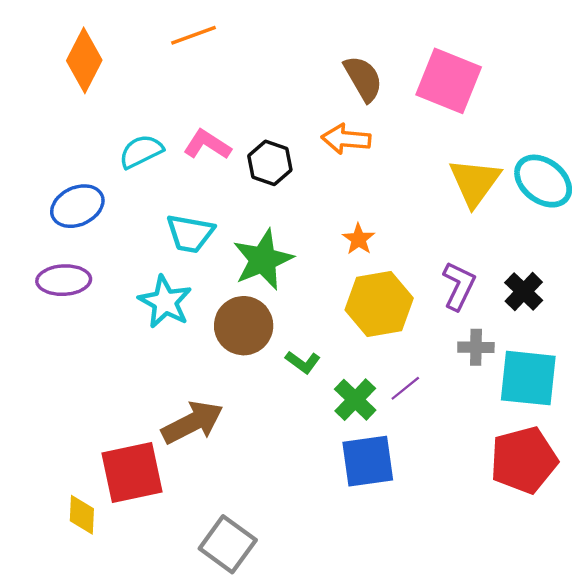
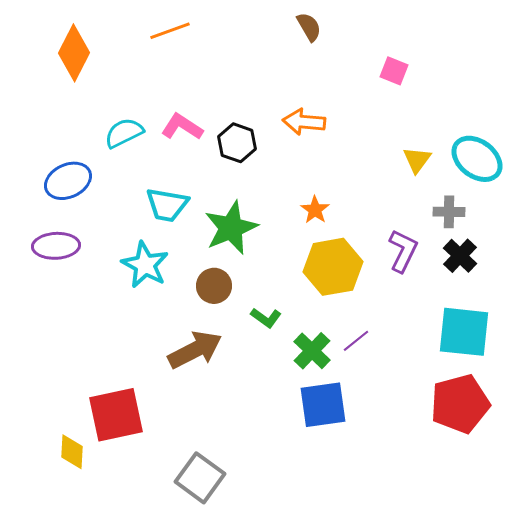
brown semicircle: (363, 79) -> (309, 27), moved, size x0.7
pink square: (449, 81) -> (394, 71), size x0.5
yellow triangle: (475, 182) -> (417, 160), size x0.6
brown circle: (244, 326) -> (214, 286), size x0.7
gray cross: (476, 347) -> (449, 212), moved
brown arrow: (192, 422) -> (195, 350), moved

